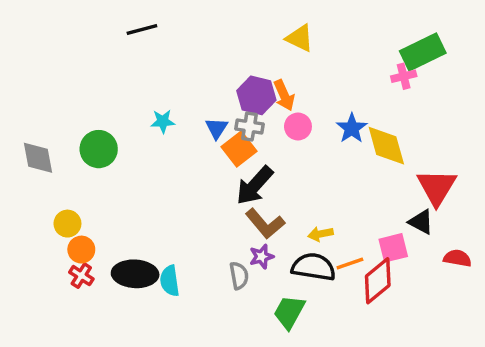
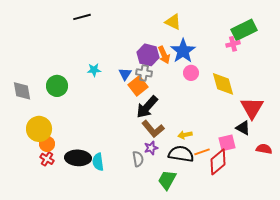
pink circle: (298, 127) -> (191, 73), moved
blue star: (352, 128) -> (183, 51), moved, size x1.4
yellow circle: (67, 224) -> (39, 129), size x1.6

